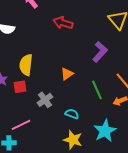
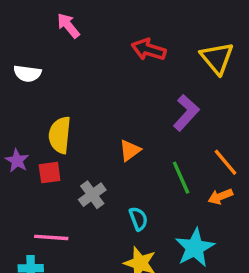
red arrow: (63, 23) -> (149, 50), moved
cyan semicircle: (72, 114) -> (138, 219), turned 48
pink line: (21, 125) -> (51, 237), turned 30

